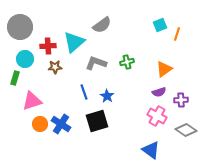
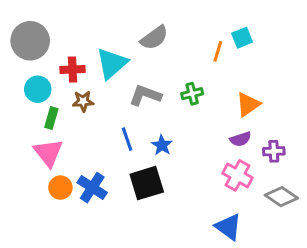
orange line: (177, 34) -> (218, 51), moved
green rectangle: (15, 78) -> (51, 118), moved
pink triangle: (32, 101) -> (48, 153), turned -50

